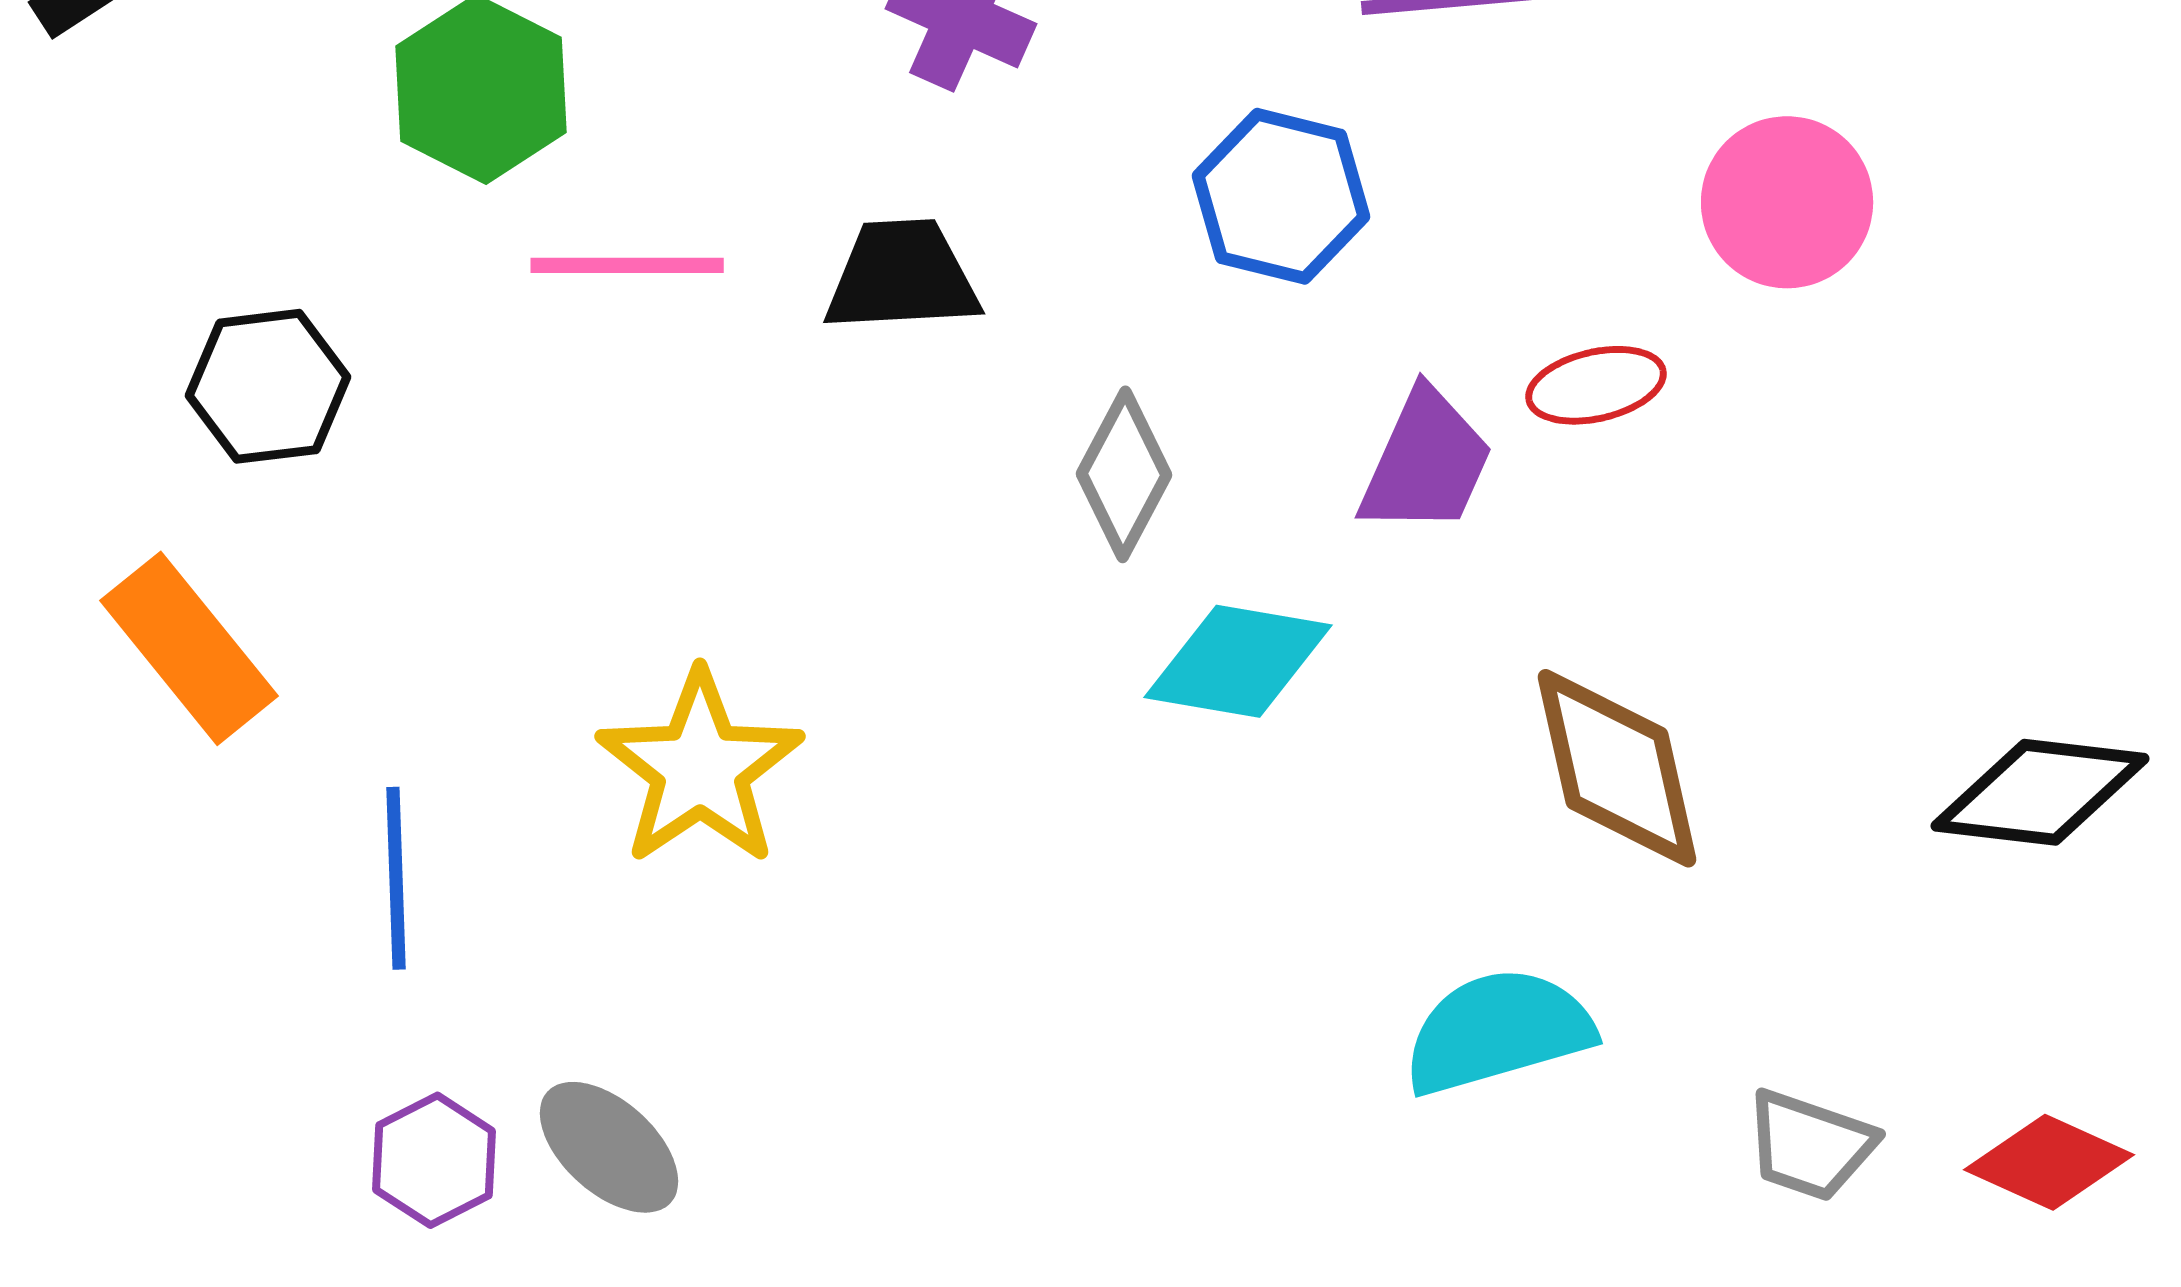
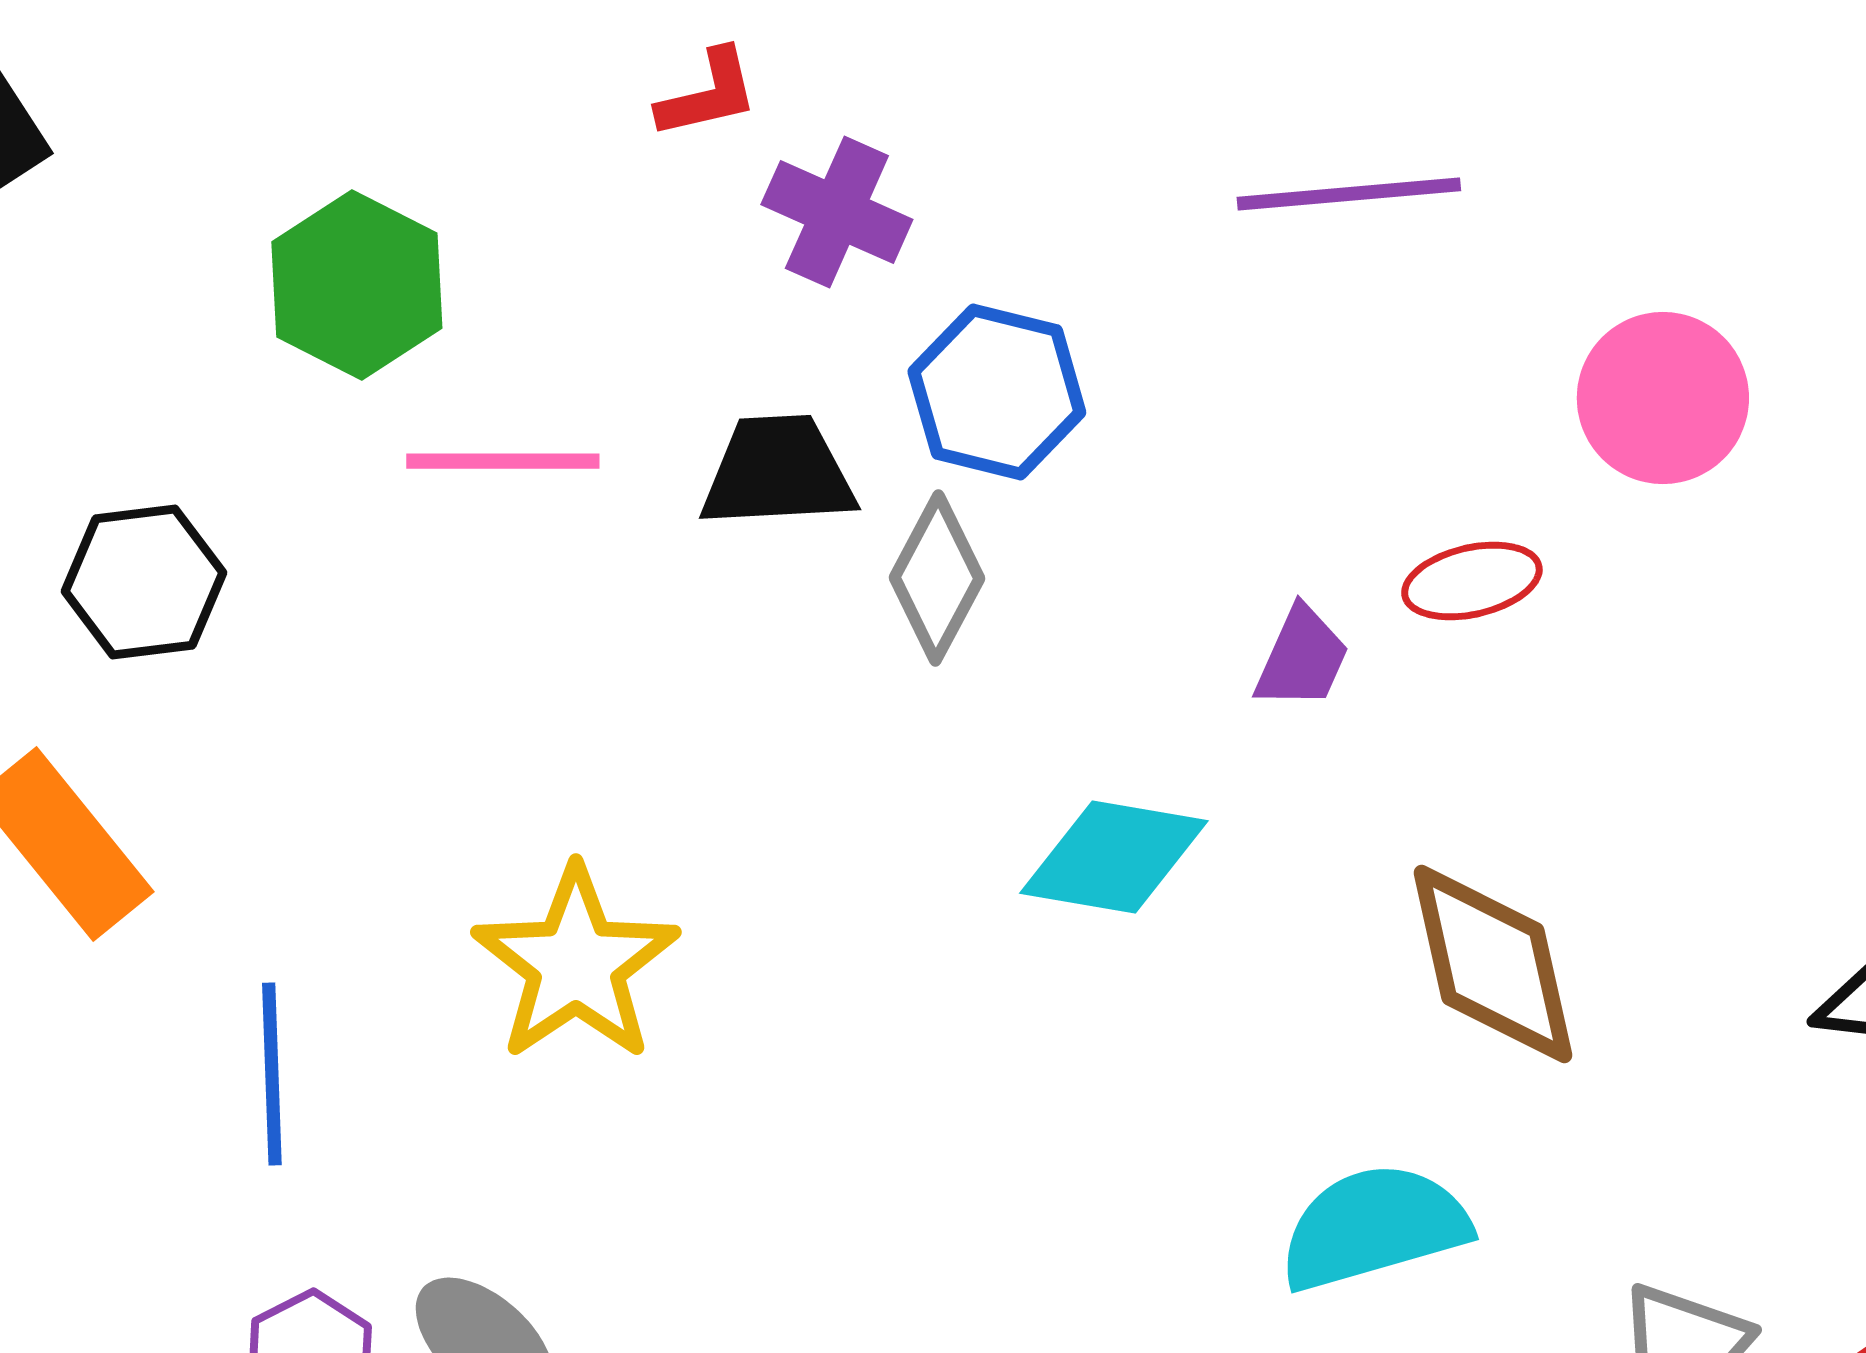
blue hexagon: (1281, 196) -> (997, 392), moved
purple trapezoid: (1426, 462) -> (1302, 658), size x0.7
gray diamond: (1124, 474) -> (937, 578), moved

